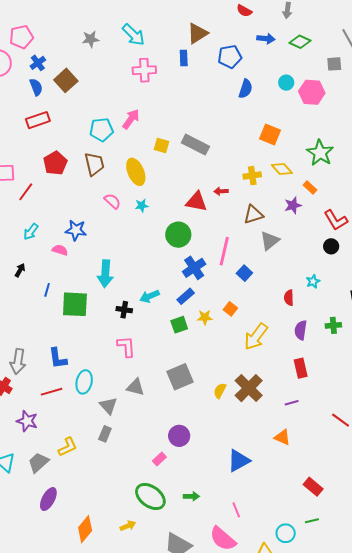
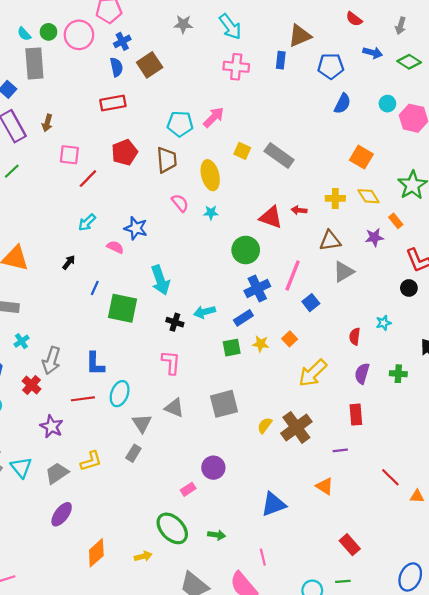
cyan arrow: (105, 274) -> (160, 280), turned -32

